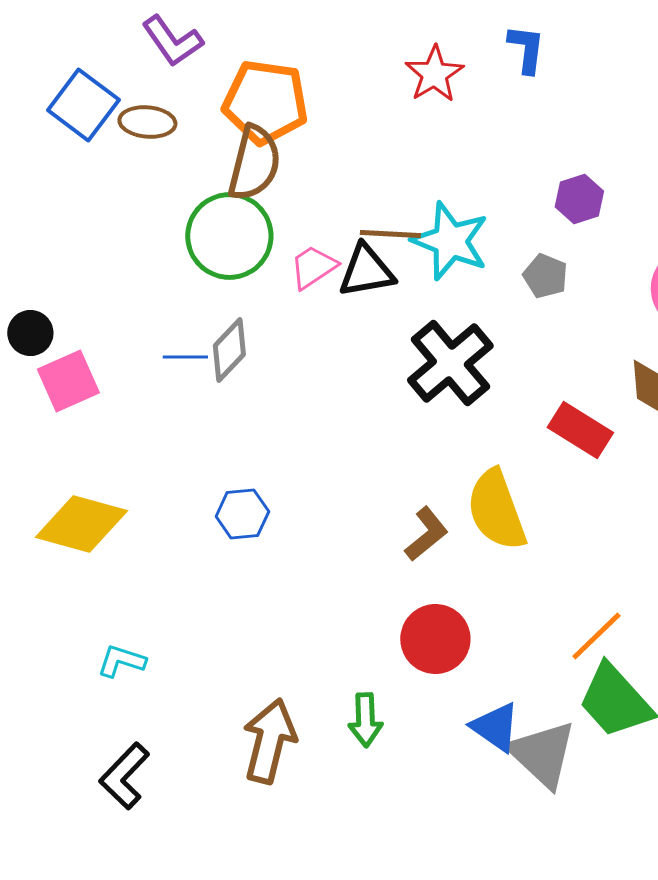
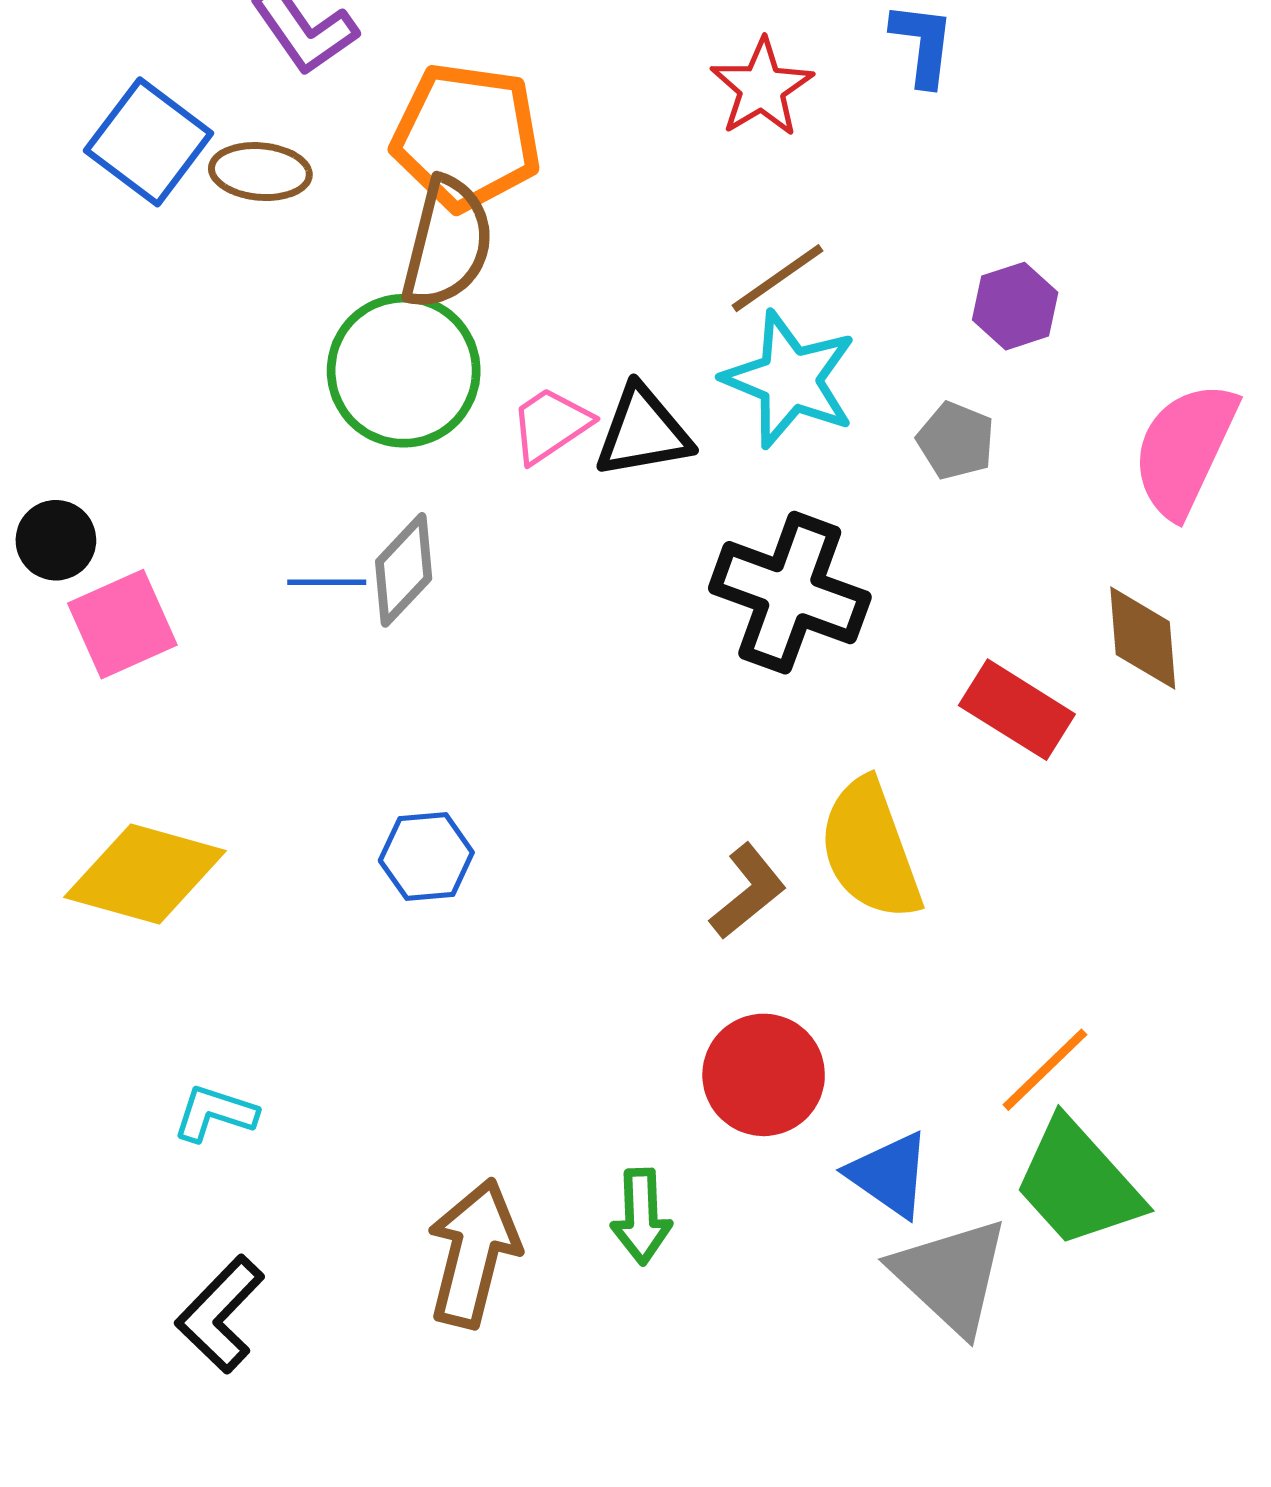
brown line: (390, 234) -> (778, 278), moved, turned -38
black cross: (450, 363) -> (790, 593), turned -30
blue triangle: (495, 727) -> (889, 1174), moved

